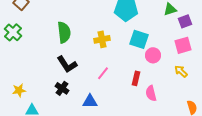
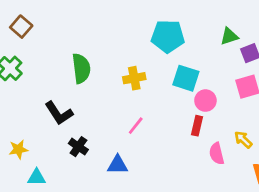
black L-shape: (67, 64) -> (59, 113), moved
yellow arrow: (181, 71) -> (243, 140), moved
red rectangle: (136, 78) -> (197, 126), moved
pink semicircle: (151, 93) -> (217, 154), moved

